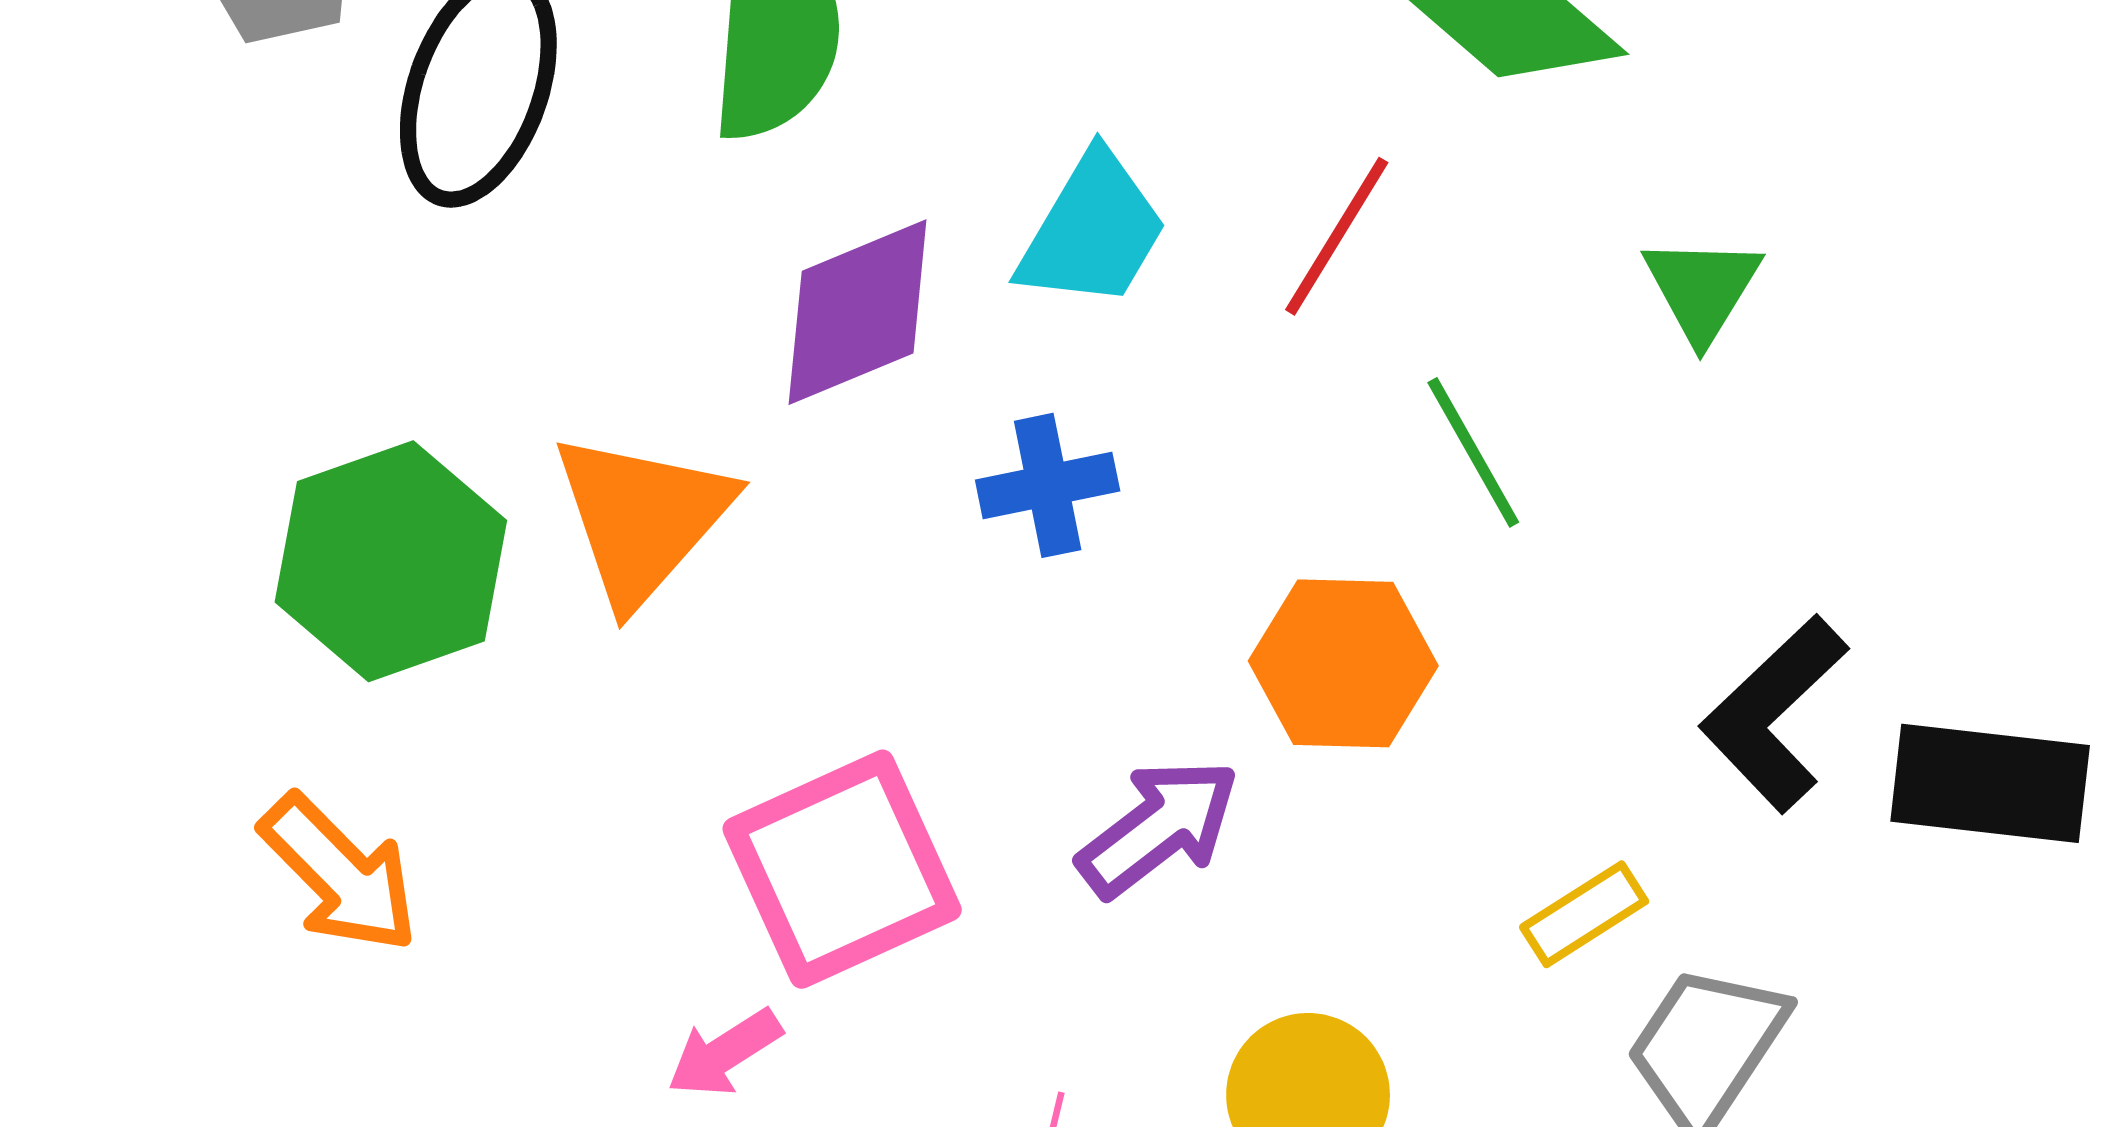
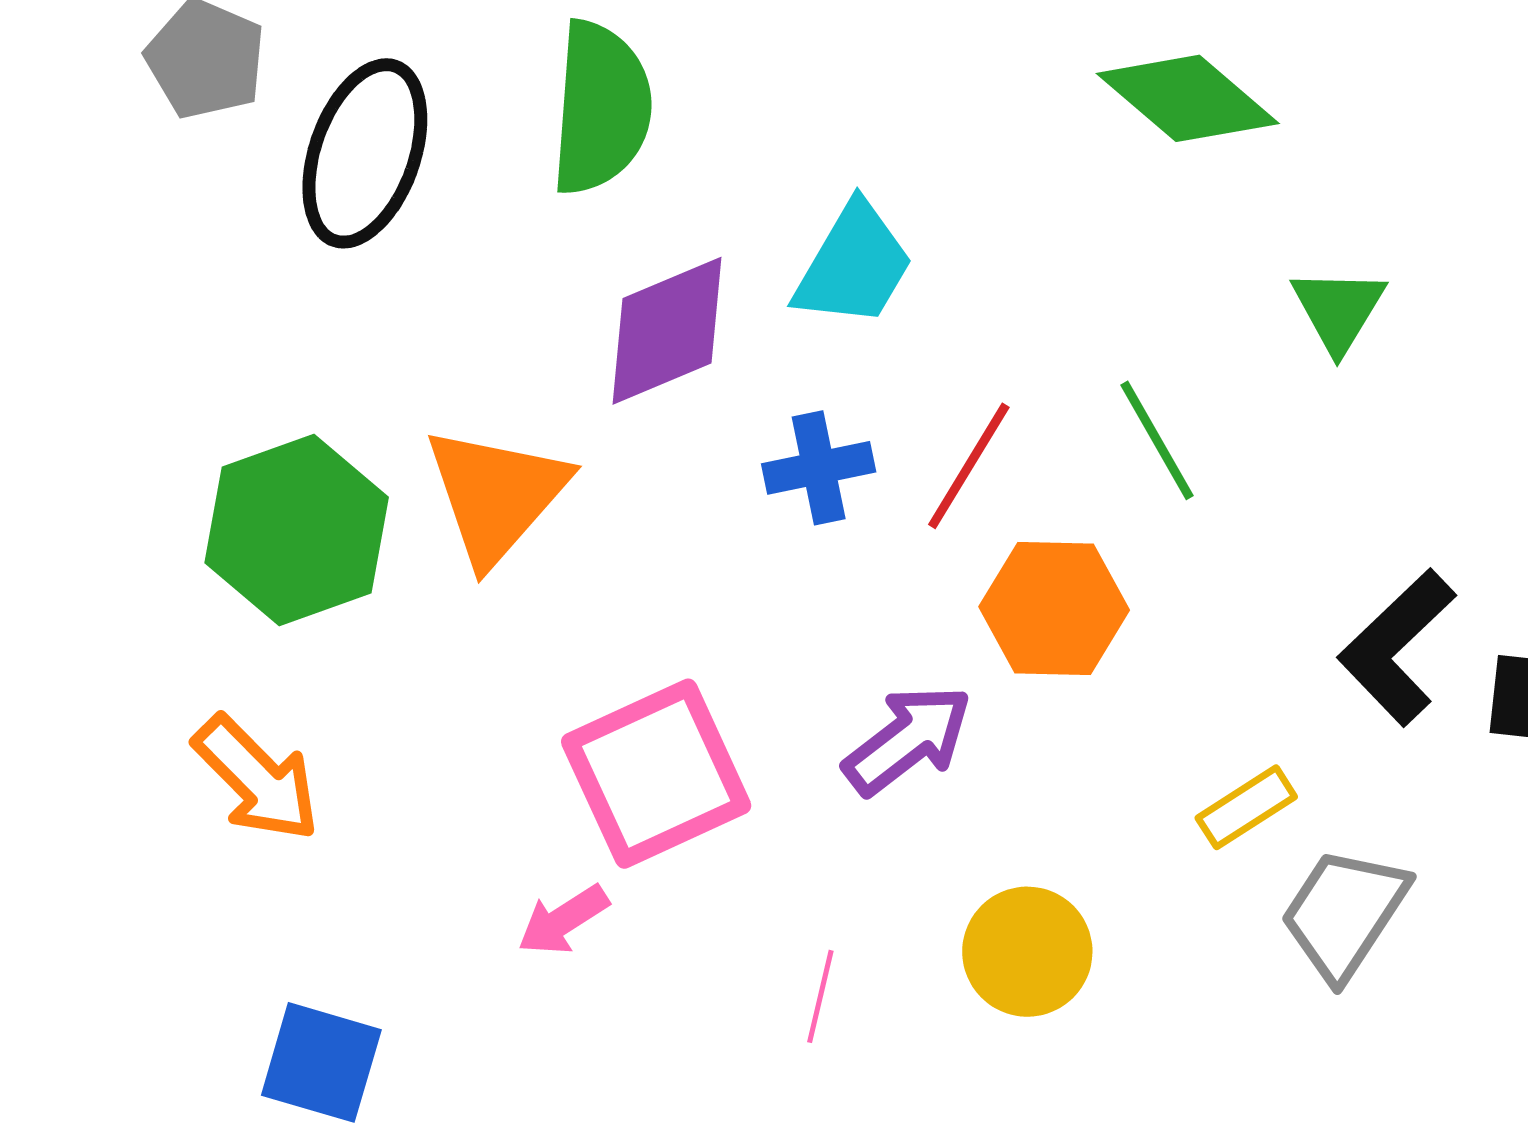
red line: (1337, 236) -> (969, 466), moved

